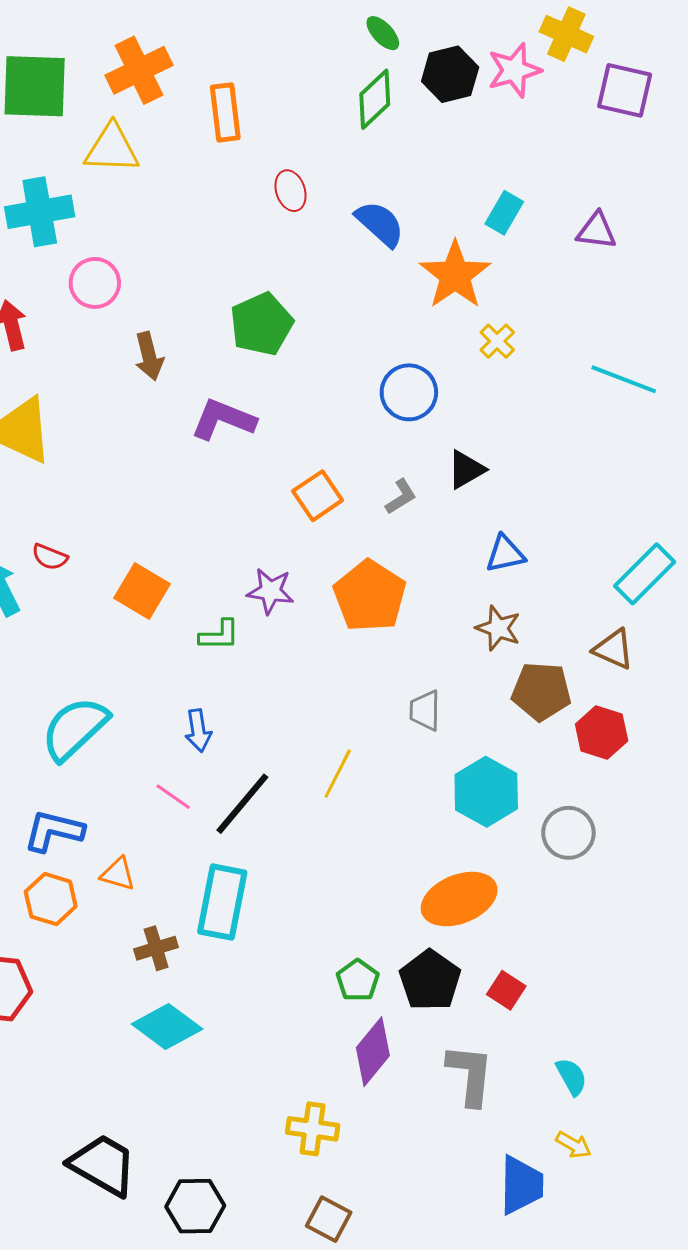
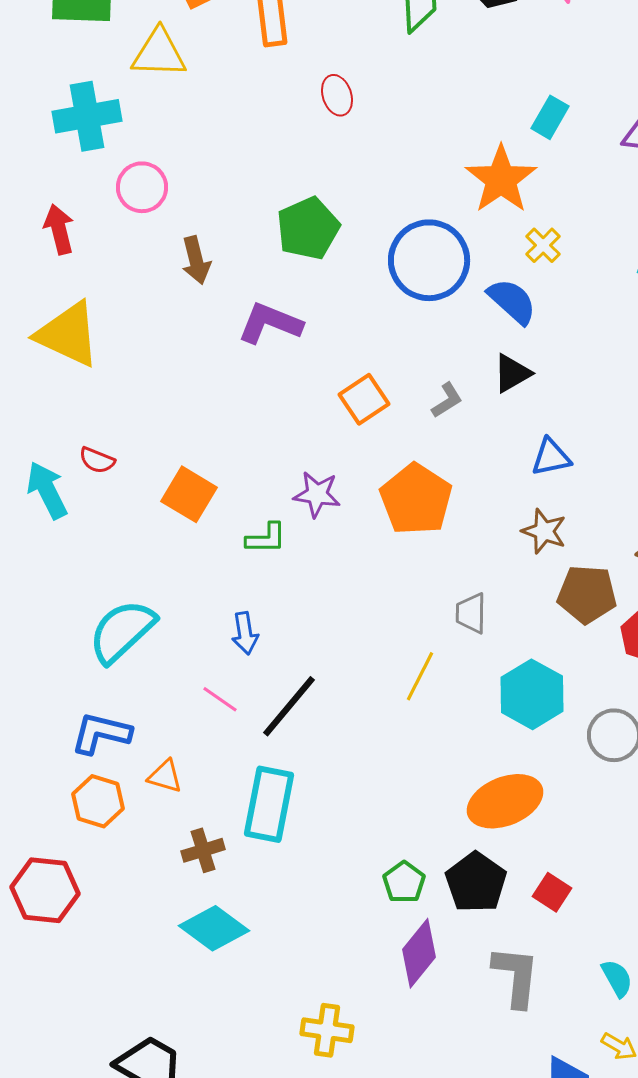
blue semicircle: (380, 224) -> (512, 301), moved
blue circle: (409, 392) -> (429, 260), moved, size x1.4
yellow line: (338, 774) -> (420, 676), moved
yellow cross: (313, 1129) -> (327, 1030), moved

